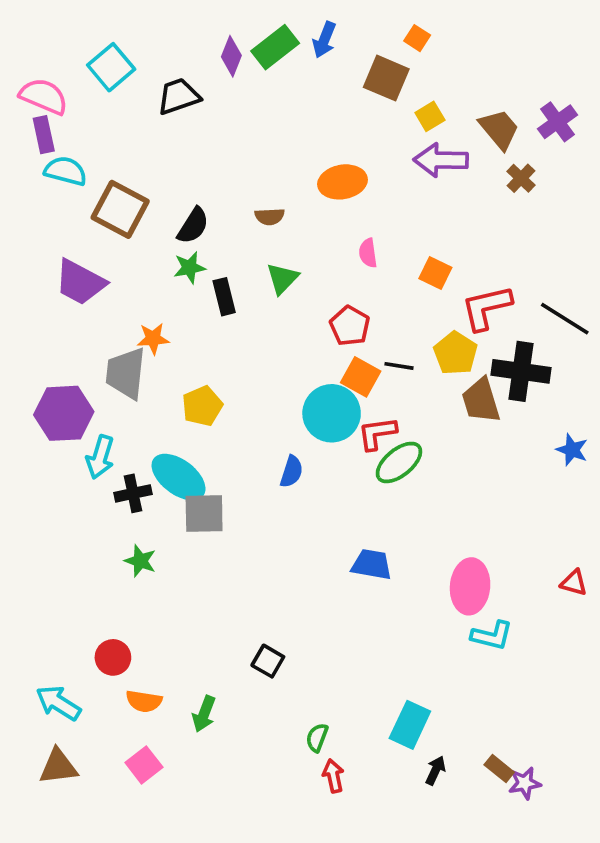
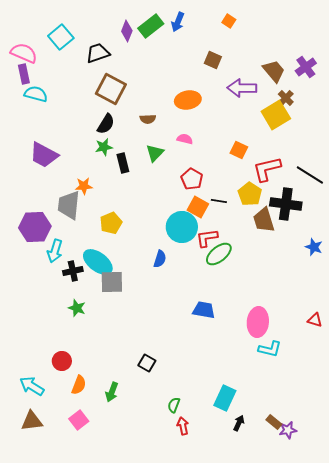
brown square: (386, 78) -> (213, 60), moved, size x0.7
yellow square: (430, 116) -> (276, 115), moved, size x1.8
brown square: (120, 209) -> (111, 89), moved
pink semicircle: (368, 253) -> (185, 139), moved, turned 112
orange semicircle: (144, 701) -> (79, 385), turned -78

